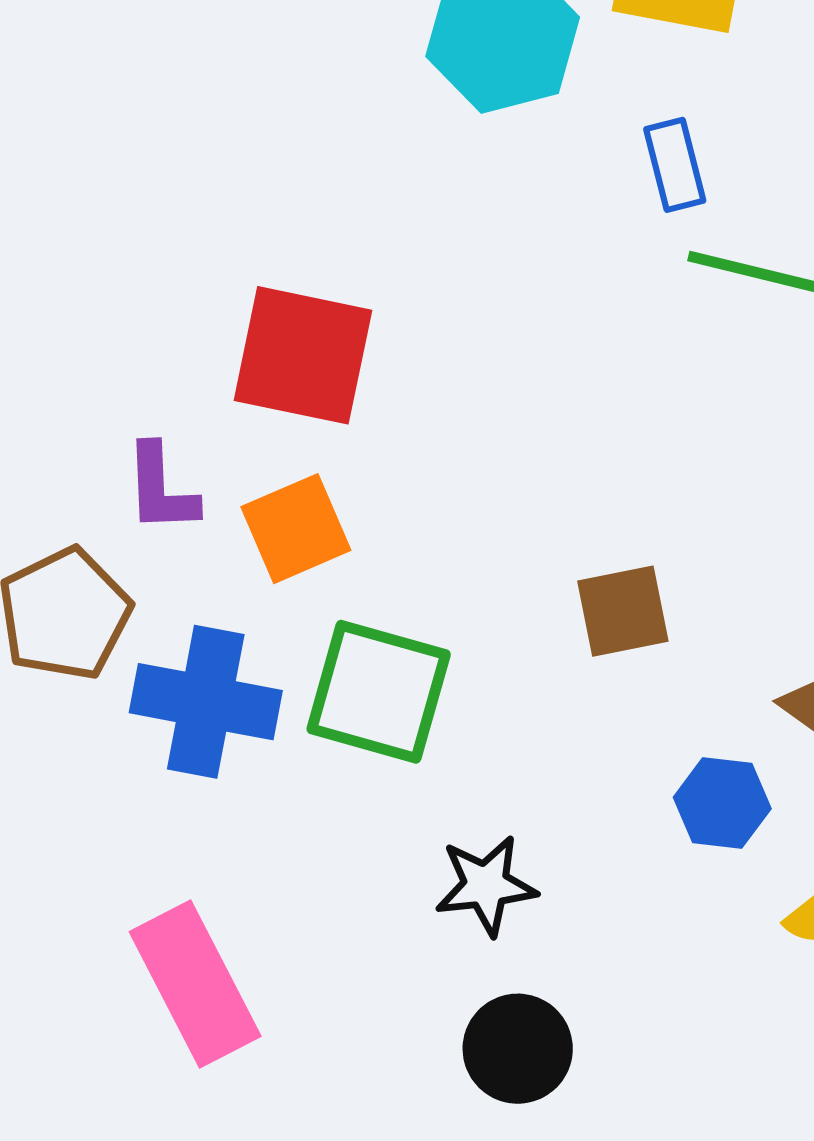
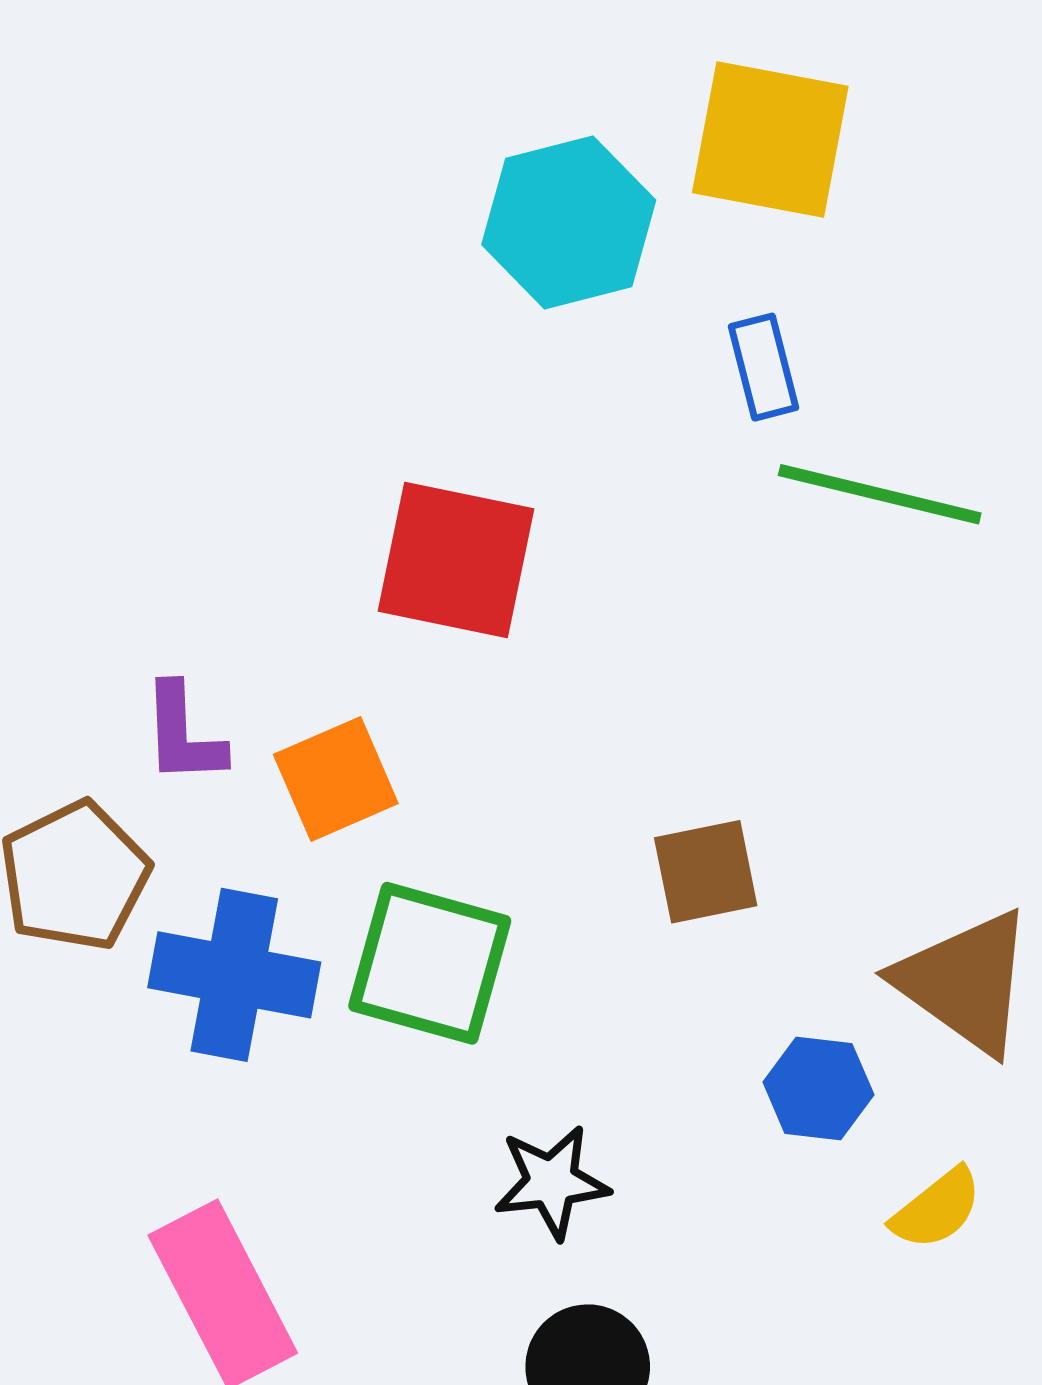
red square: (303, 355) -> (456, 560), moved

